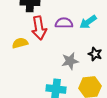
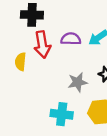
yellow semicircle: (20, 43) -> (21, 62), turned -70

